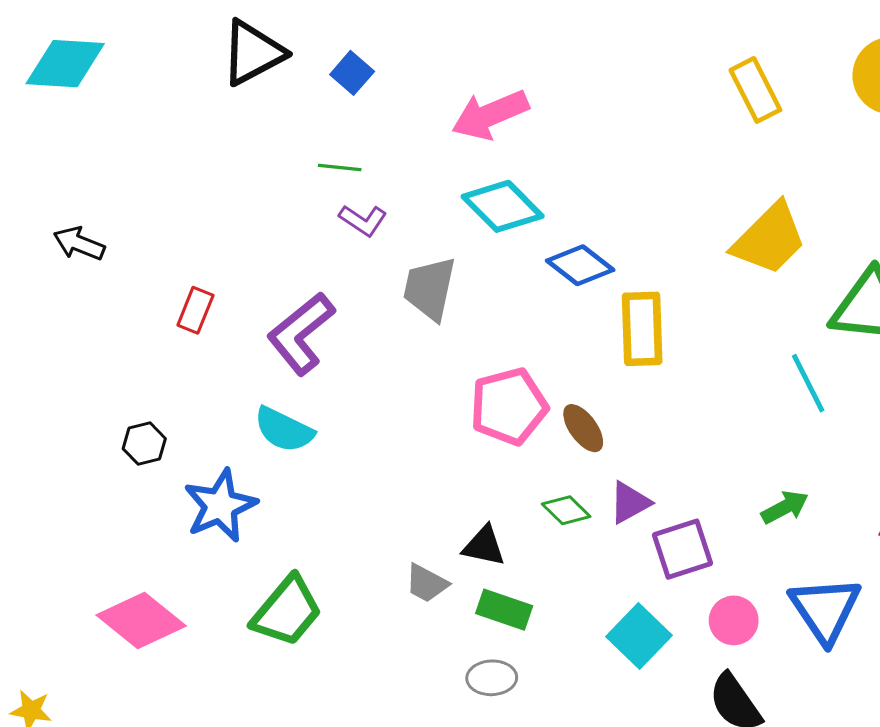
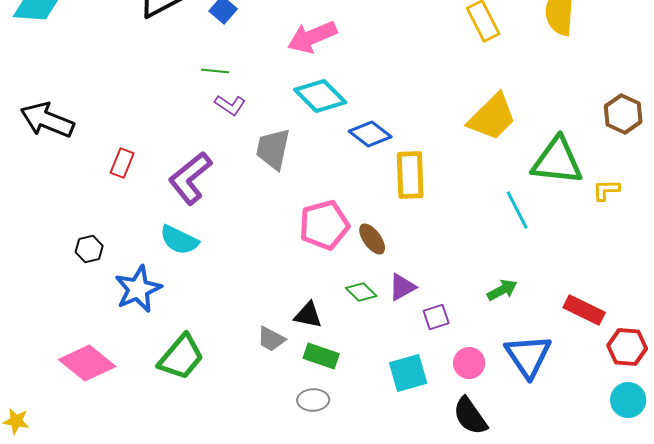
black arrow: (79, 244) -> (47, 120), size x1.6
purple square: (682, 549) -> (436, 317), size x0.7
cyan square: (639, 636) -> (408, 373), turned 30

